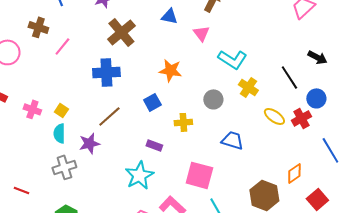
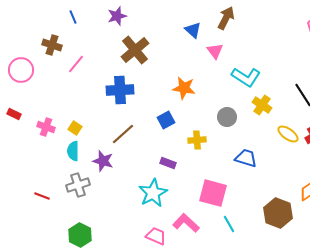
blue triangle: (169, 16) -> (193, 30), moved, turned 30
purple star: (89, 143) -> (103, 161), turned 30
red line: (21, 190) -> (42, 196), moved

